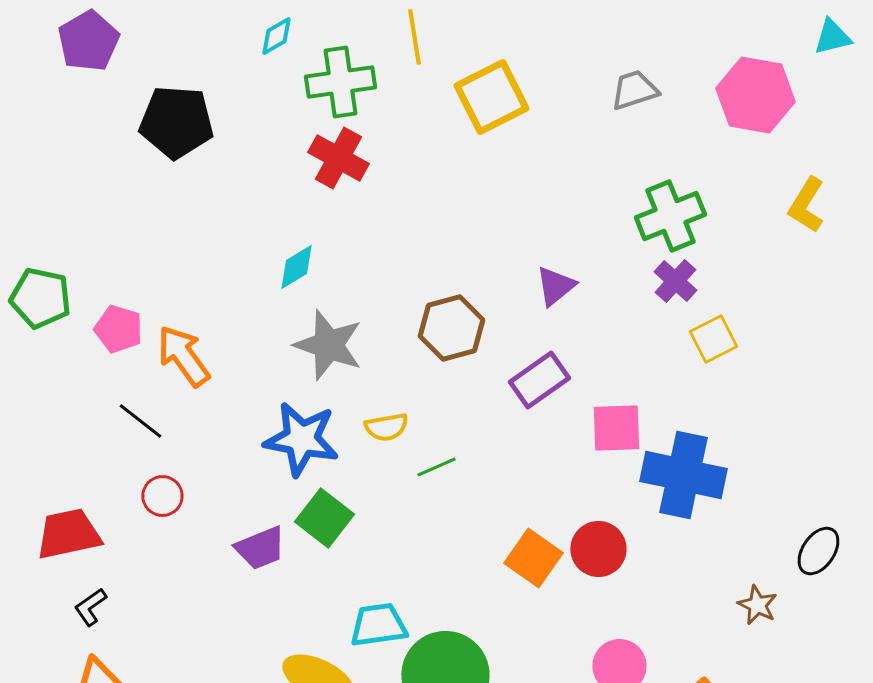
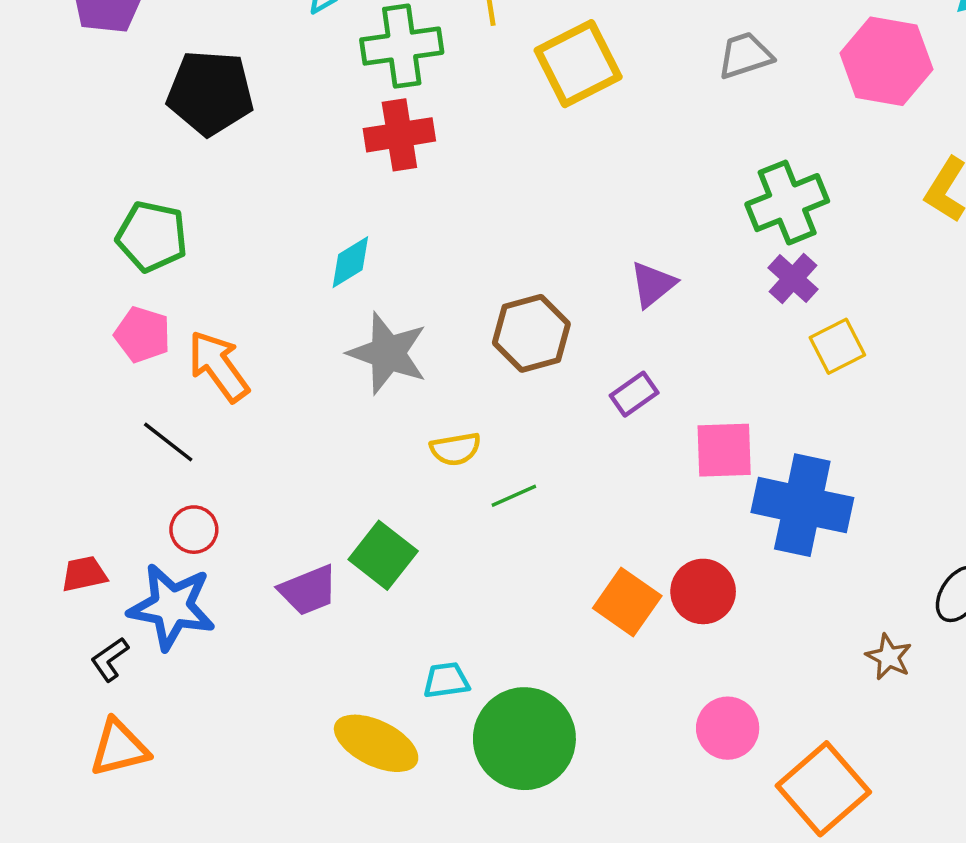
red cross: (338, 158) -> (399, 135), turned -38
green pentagon: (40, 298) -> (152, 236), moved
purple rectangle: (539, 380) -> (634, 394), size x0.7
blue star: (301, 439) -> (172, 607), moved
red trapezoid: (68, 534) -> (84, 574), size x0.6
cyan trapezoid: (378, 625) -> (446, 680), size x0.7

